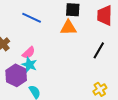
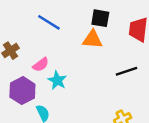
black line: (99, 50) -> (126, 71), turned 36
cyan star: (29, 65) -> (57, 80), moved

